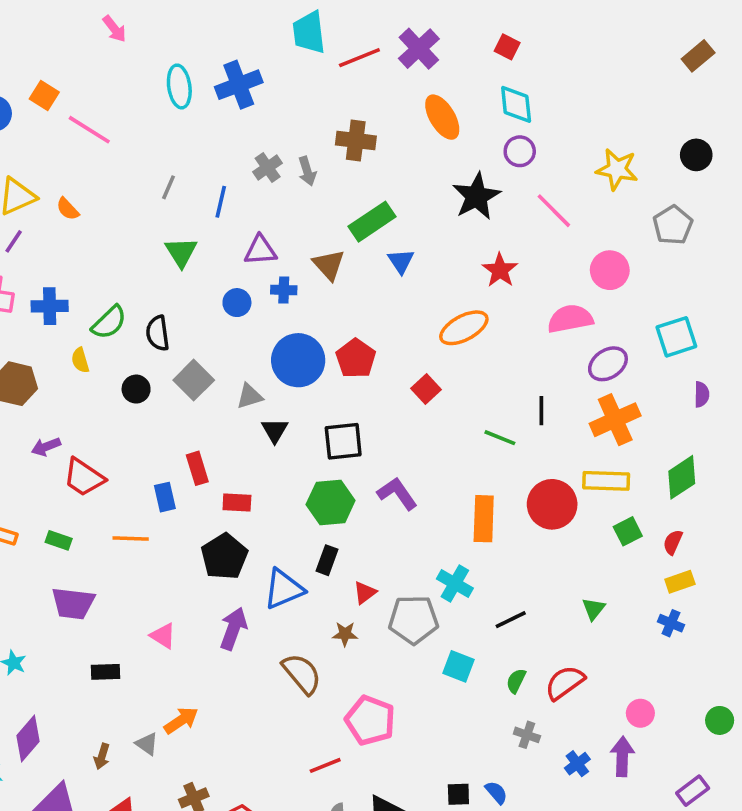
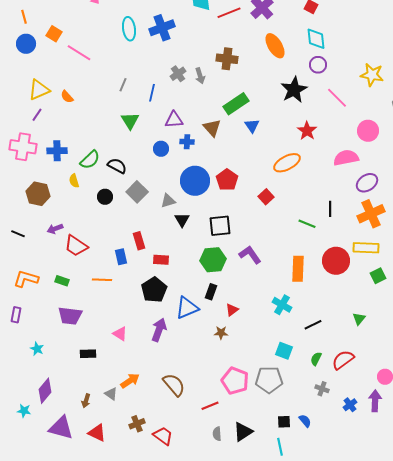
black semicircle: (158, 333) -> (117, 166), turned 126
gray pentagon: (413, 620) -> (269, 380), moved
brown semicircle: (302, 674) -> (174, 385), moved

